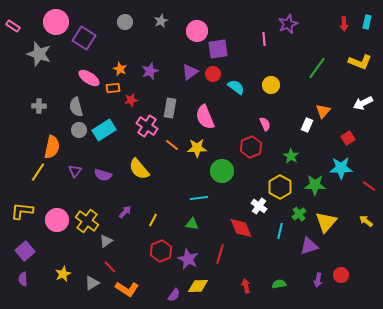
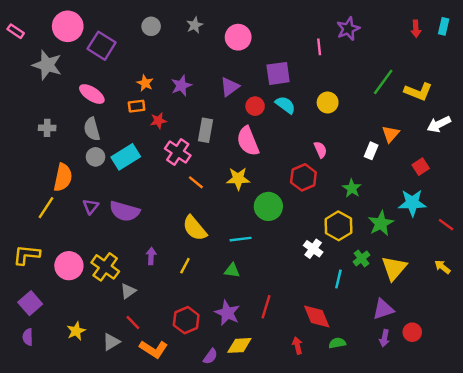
purple square: (218, 49) -> (278, 73), moved
yellow L-shape: (360, 62) -> (418, 92), moved
red circle: (213, 74) -> (255, 106), moved
pink ellipse: (89, 78) -> (92, 94), moved
orange line: (172, 145) -> (196, 182), moved
yellow semicircle: (139, 169) -> (195, 228), moved
purple semicircle: (103, 175) -> (125, 211), size x1.4
green star: (315, 185) -> (381, 223), turned -30
purple arrow: (125, 212) -> (151, 256), turned -40
red diamond: (241, 228) -> (317, 316), moved
purple triangle: (309, 246) -> (383, 309), moved
red hexagon: (161, 251) -> (186, 320), moved

